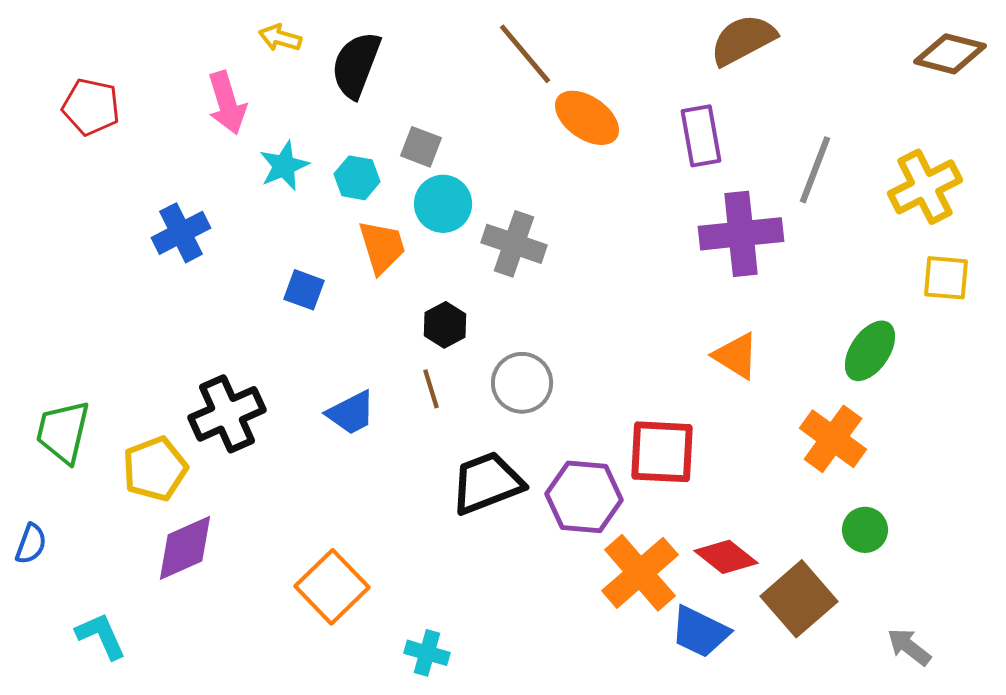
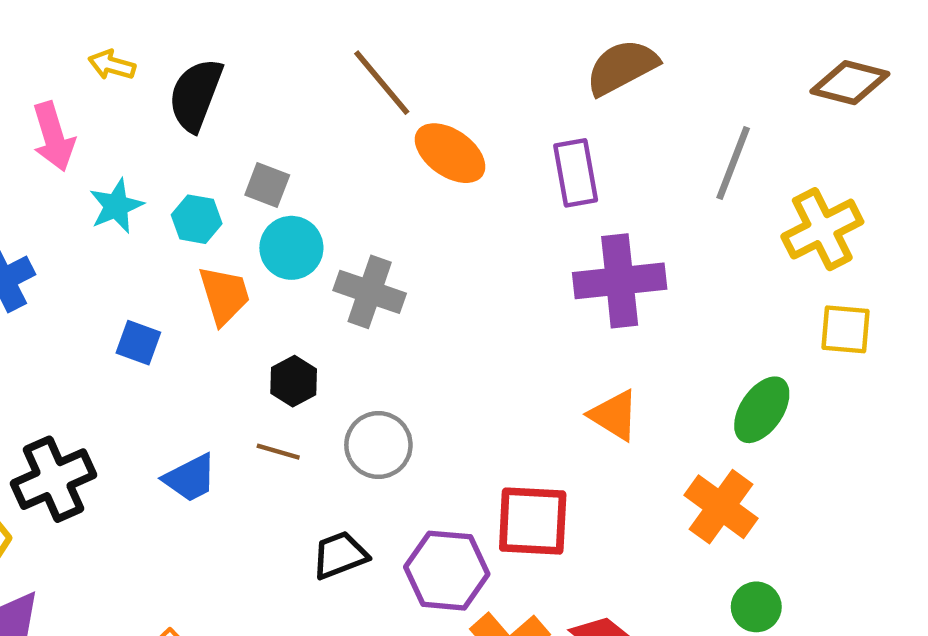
gray line: (815, 170) -> (733, 163), moved
brown line: (431, 389) -> (278, 452), turned -57
black trapezoid: (487, 483) -> (340, 555), size x0.7

